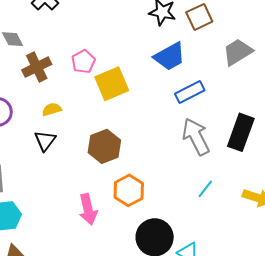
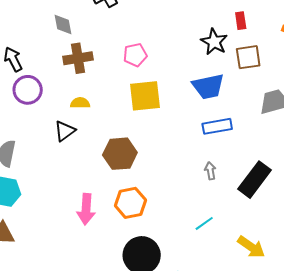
pink pentagon: (83, 62) -> (135, 55), moved
gray arrow: (196, 137) -> (210, 171), size x0.5

